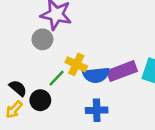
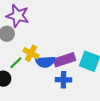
blue cross: (97, 110) -> (63, 80), moved

